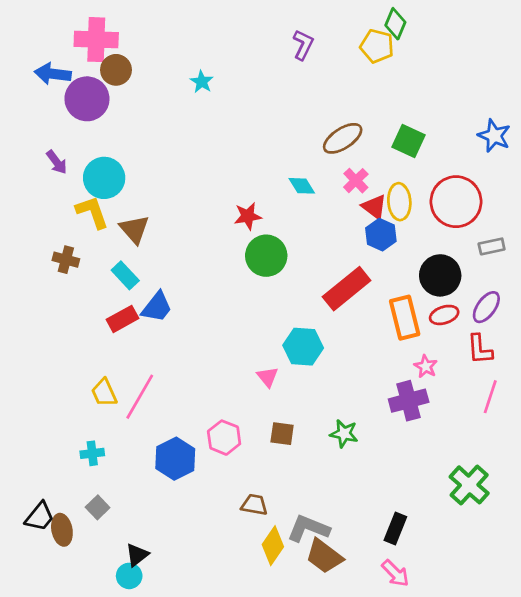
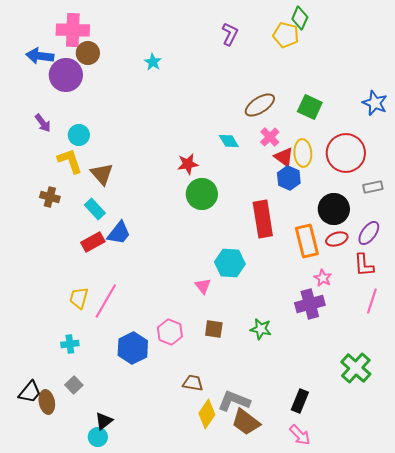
cyan circle: (104, 178) -> (79, 135), size x0.7
red rectangle: (347, 289) -> (263, 219), turned -60
yellow trapezoid: (104, 393) -> (79, 298), turned 40

